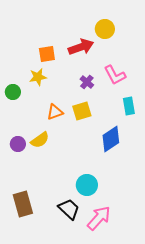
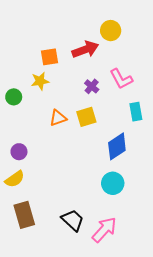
yellow semicircle: (40, 140) -> (15, 179), moved
cyan circle: (87, 185) -> (113, 183), moved

